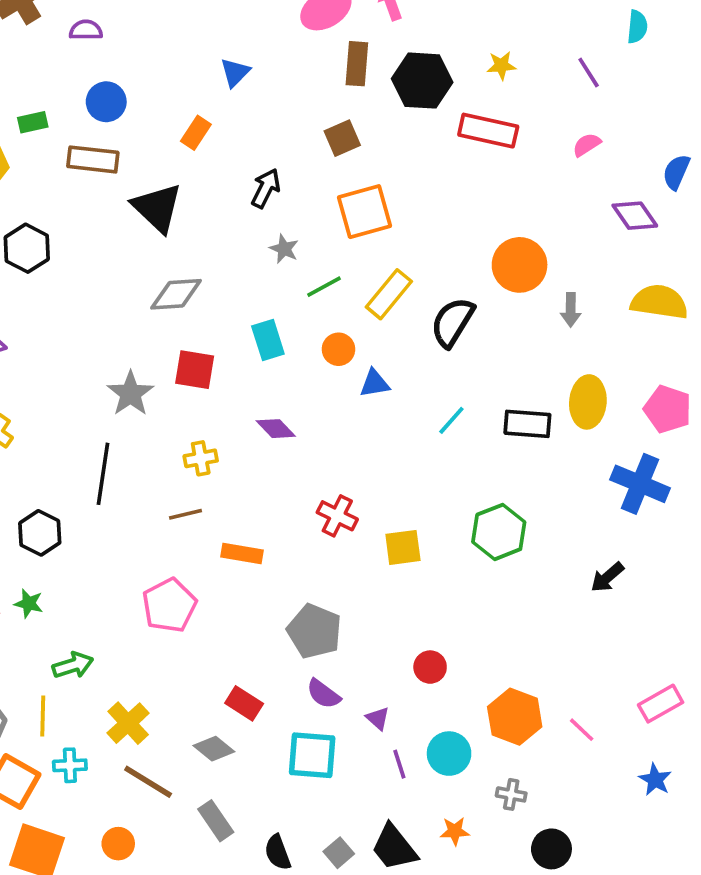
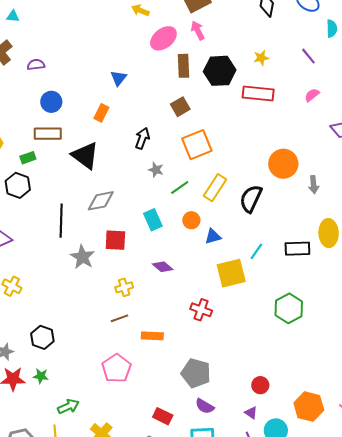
green rectangle: (33, 122) -> (28, 158), moved
black line: (103, 474) -> (61, 221), moved
yellow square: (403, 547) -> (231, 273), moved, size x1.4
purple triangle: (378, 718) -> (251, 413), moved

